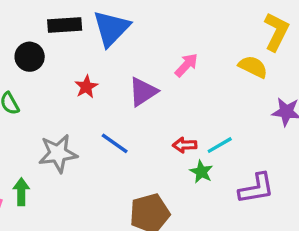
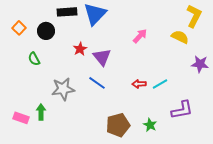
purple triangle: (143, 92) -> (102, 57), moved, turned -36
green star: (201, 172) -> (150, 125), moved

